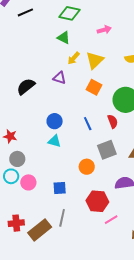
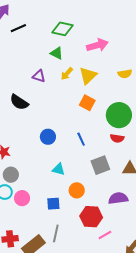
pink arrow: (104, 30) -> (97, 45), size x1.5
purple triangle: (59, 78) -> (39, 76), moved
black semicircle: (26, 86) -> (19, 102), turned -108
red semicircle: (113, 121) -> (117, 138), moved, turned 120
cyan triangle: (54, 141) -> (59, 169), moved
orange circle: (87, 167) -> (77, 190), moved

